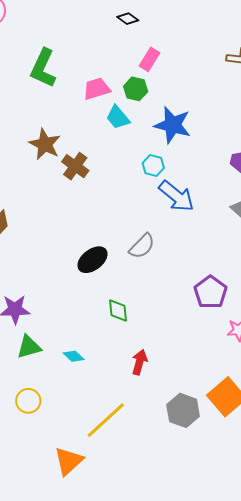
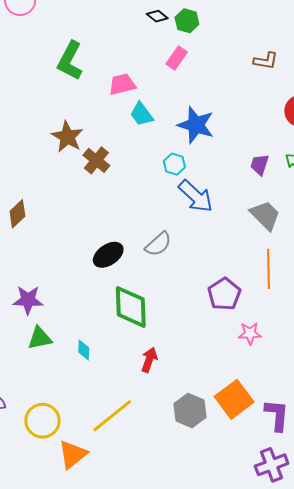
green hexagon: (136, 89) -> (187, 21), moved
green diamond: (118, 310) -> (131, 307), size x1.8
cyan diamond: (74, 356) -> (84, 350), turned 45
yellow circle: (28, 401) -> (42, 421), moved, size x1.4

